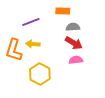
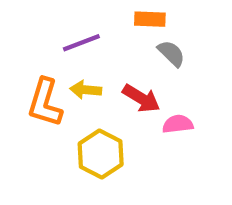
gray semicircle: (73, 27) -> (171, 53), turned 48
red arrow: (74, 43) -> (141, 98), moved

